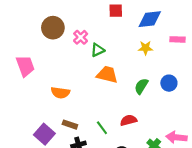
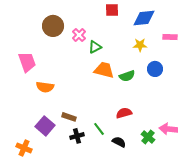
blue circle: (169, 83) -> (155, 69), moved
green semicircle: (141, 86) -> (127, 76), moved, turned -140
orange semicircle: (60, 93) -> (45, 87), moved
green line: (102, 128) -> (99, 129), moved

